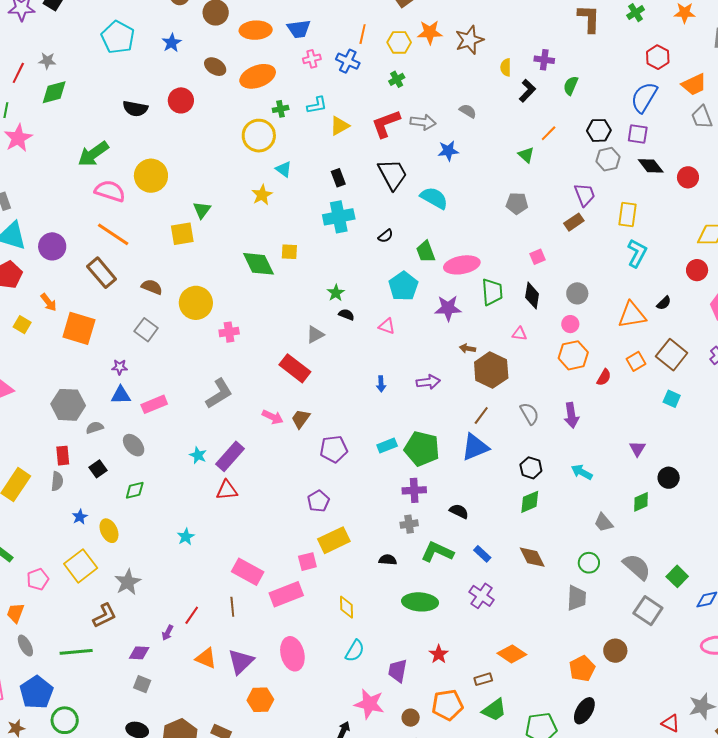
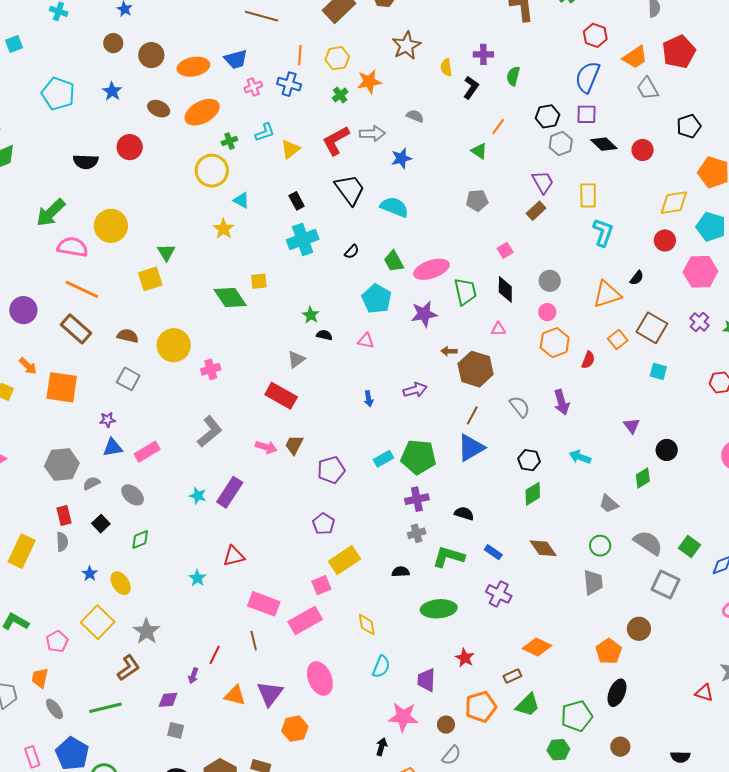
orange star: (430, 32) -> (369, 82), moved
red triangle: (227, 490) -> (234, 556), moved

